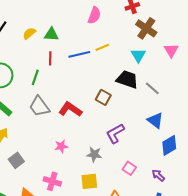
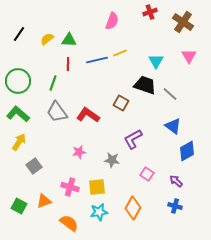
brown cross: (146, 28) -> (183, 22), moved
yellow square: (89, 181) -> (97, 187), moved

